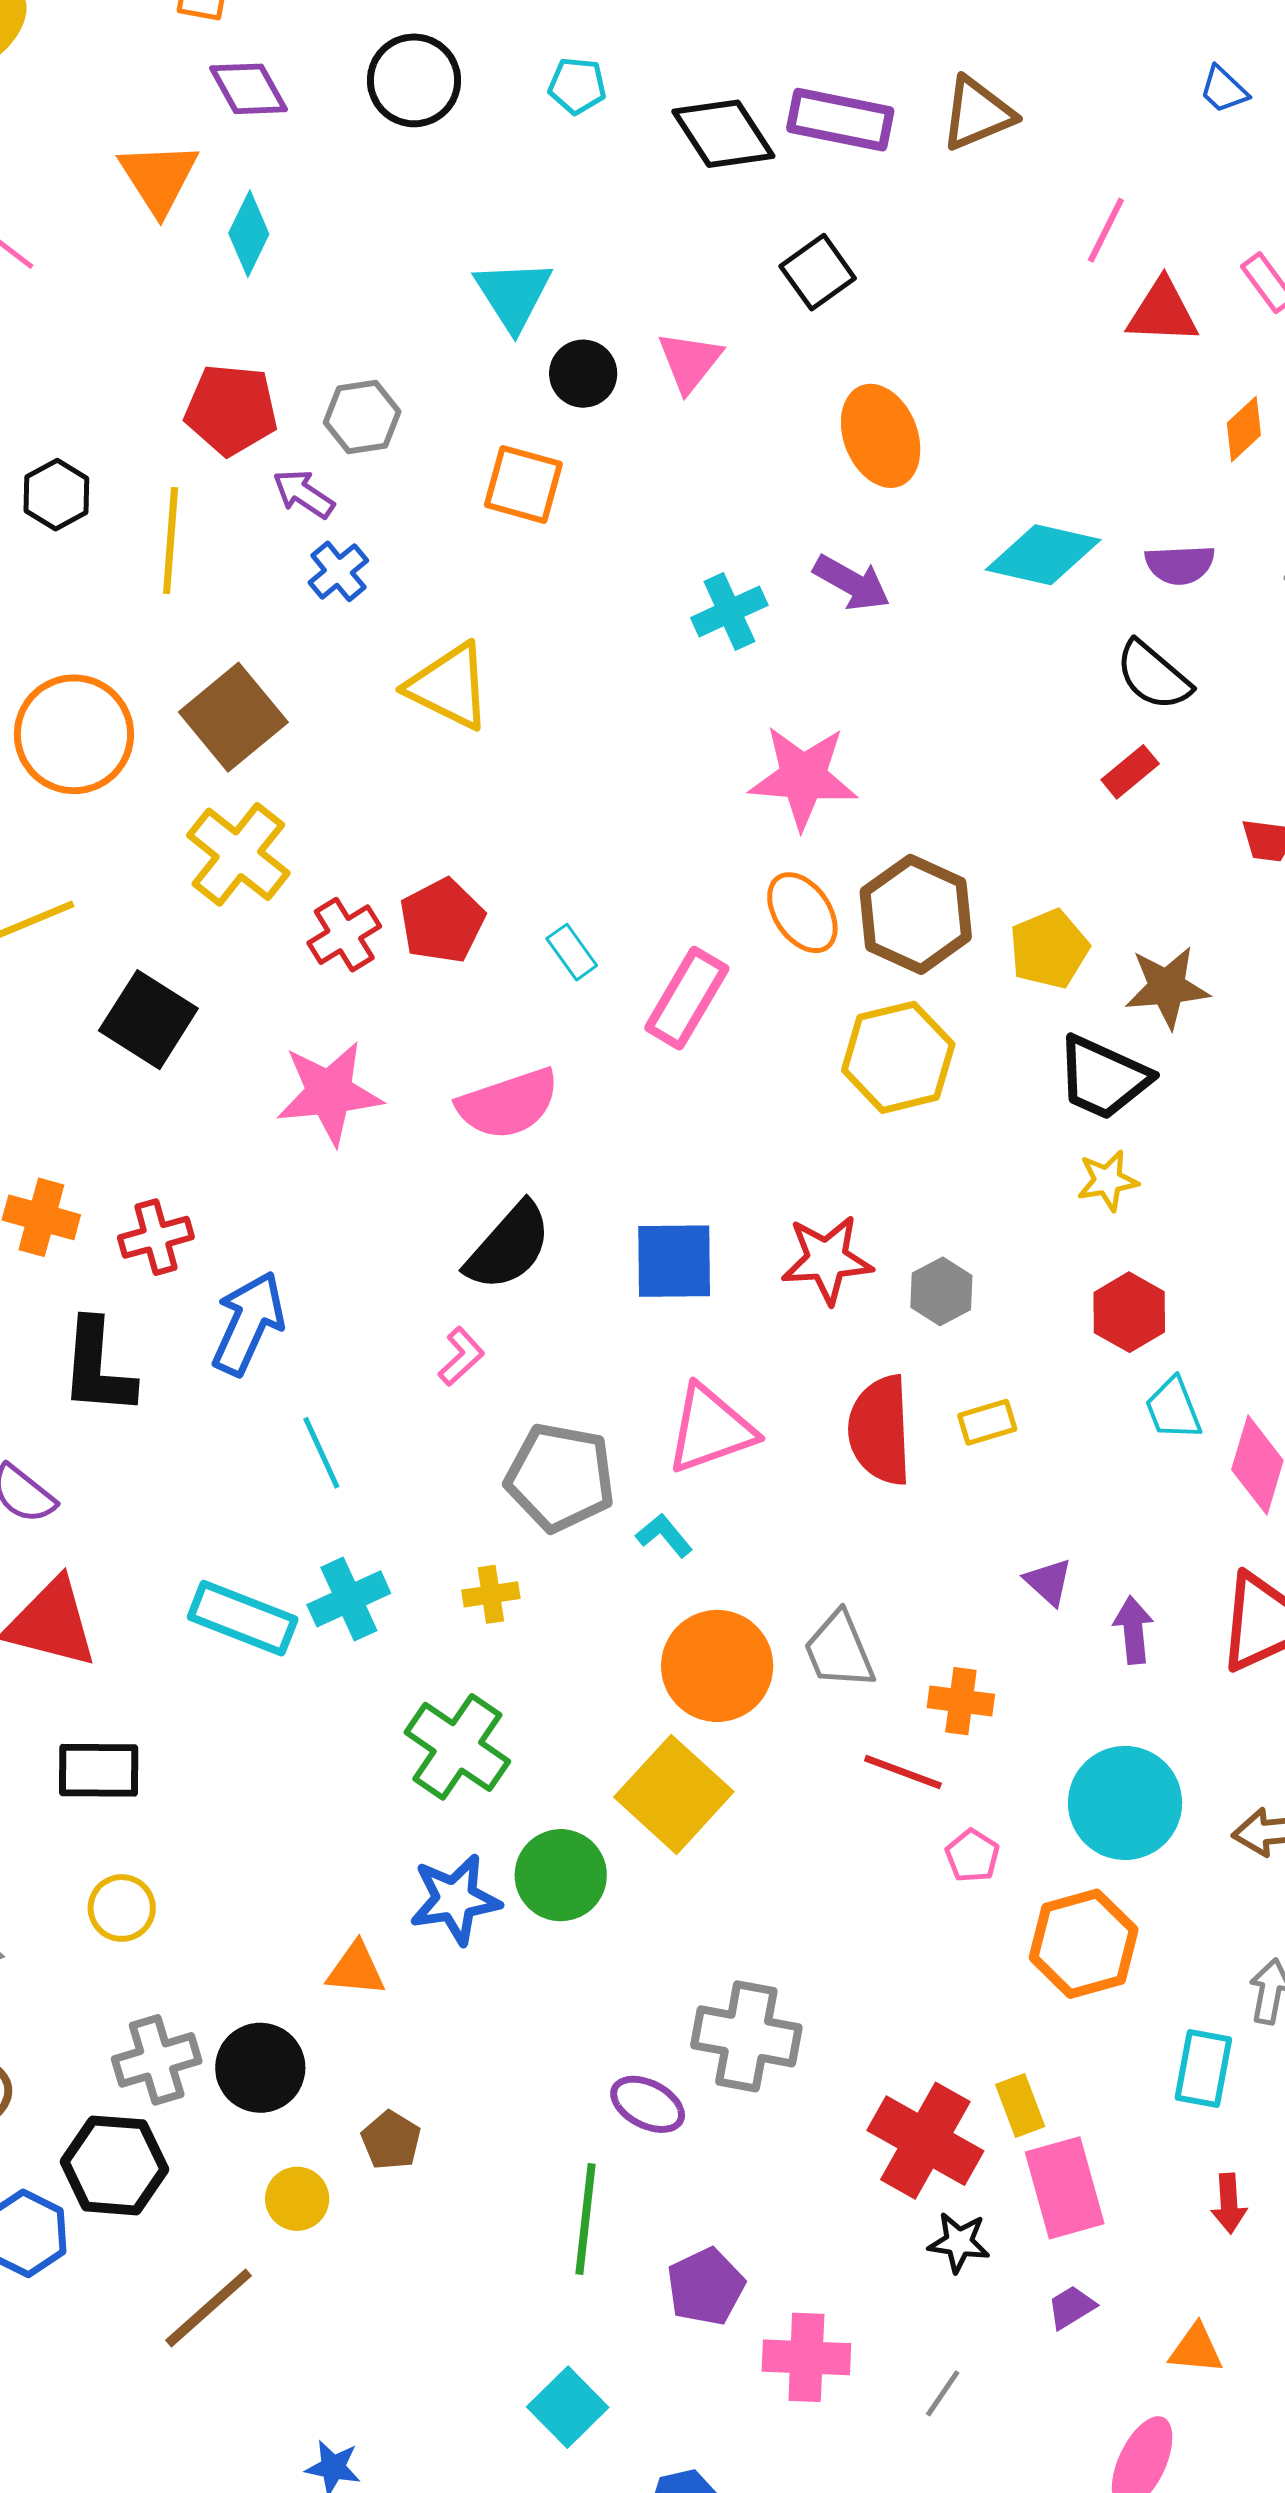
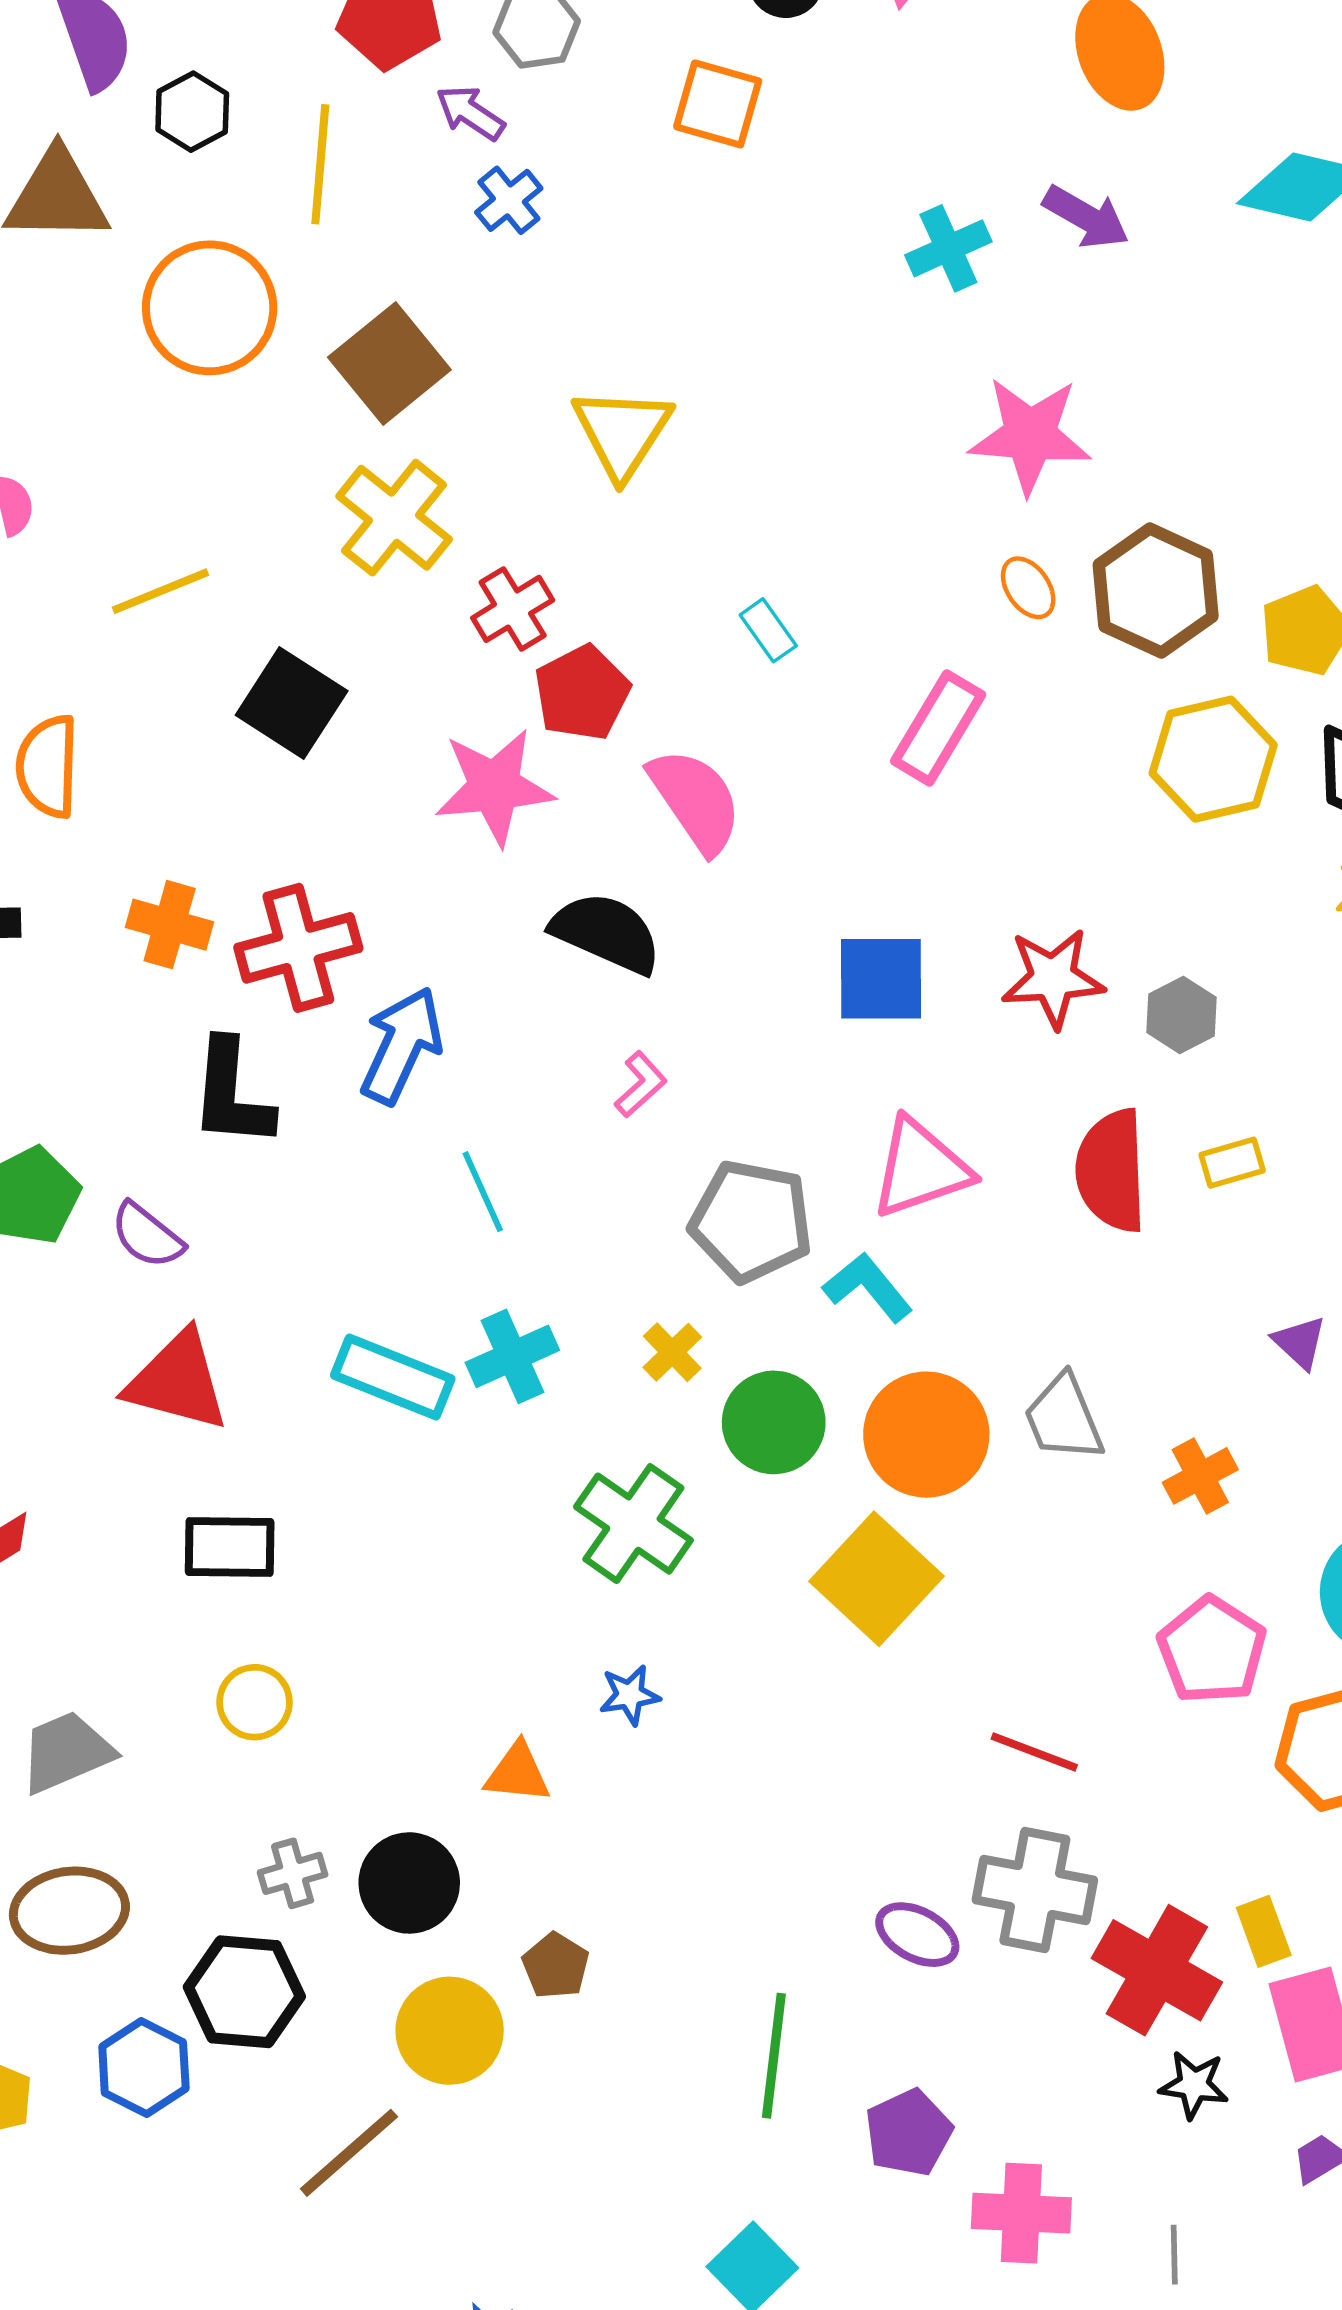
yellow triangle: (449, 686) -> (622, 432), moved, turned 36
orange circle: (74, 734) -> (210, 308), moved
orange ellipse: (802, 913) -> (1028, 588), size x0.7
red pentagon: (442, 921) -> (582, 693), moved
pink rectangle: (687, 998) -> (938, 728), moved
yellow hexagon: (898, 1057) -> (1213, 759), moved
pink semicircle: (508, 1104) -> (696, 801), turned -106
red cross: (156, 1237) -> (298, 948), size x1.5
black semicircle: (509, 1246) -> (606, 933), moved, turned -108
cyan L-shape: (664, 1535) -> (868, 1287), size x1.4
yellow cross: (491, 1594) -> (672, 1352), turned -36
orange cross: (961, 1701) -> (1200, 1476), turned -36
red line: (903, 1772) -> (1034, 1752), moved
pink pentagon: (972, 1856) -> (1212, 1650), size x1.8
green circle: (561, 1875) -> (774, 1422), moved
blue star: (455, 1899) -> (630, 1695), size x0.6
gray cross: (746, 2036) -> (1035, 1890), moved
gray cross: (157, 2060) -> (293, 1873), size x0.7
purple ellipse: (648, 2104) -> (917, 1935), moved
yellow circle: (297, 2199) -> (450, 2031), size x1.5
gray line: (943, 2393) -> (1174, 2255), turned -36

